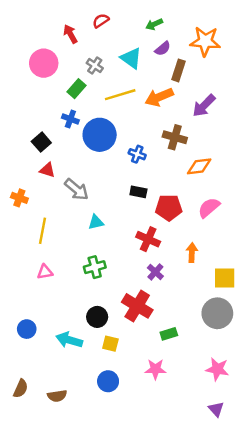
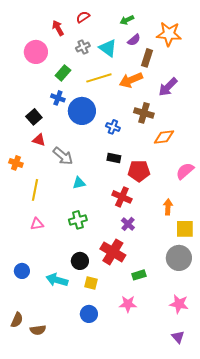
gray cross: (95, 66) -> (83, 47), moved, turned 32
pink semicircle: (209, 208) -> (185, 171), moved
orange arrow: (192, 253) -> (168, 207), moved
brown semicircle: (57, 396) -> (38, 330), moved

